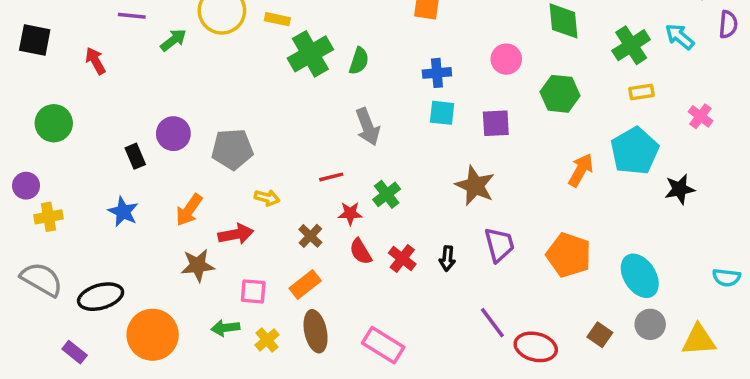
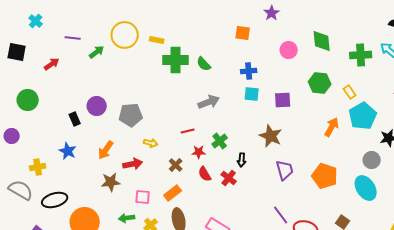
green cross: (631, 45) -> (361, 55), turned 30
green cross: (310, 54) -> (176, 60), turned 30
pink circle: (506, 59) -> (289, 50), moved
red arrow: (95, 61) -> (52, 64), turned 84
green semicircle: (359, 61) -> (204, 64), turned 119
yellow rectangle: (642, 92) -> (350, 92), moved, turned 64
gray arrow: (368, 127) -> (209, 102), turned -90
yellow cross: (49, 217) -> (38, 167), moved
black arrow: (447, 258) -> (242, 160), moved
gray circle: (650, 324) -> (372, 160), moved

